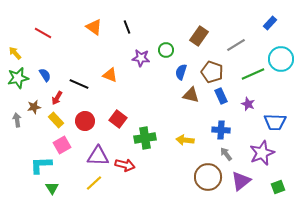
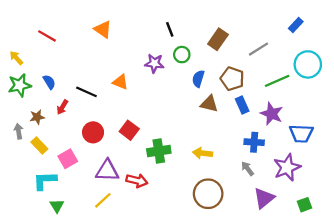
black line: (127, 27) -> (170, 29), moved
purple star: (248, 104) -> (272, 114), size x1.5
yellow rectangle: (56, 120) -> (39, 146), moved
blue cross: (221, 130) -> (254, 142), moved
brown circle: (208, 177) -> (208, 194), moved

